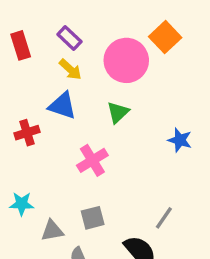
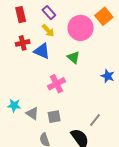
green triangle: (118, 112) -> (73, 57), turned -40
red cross: (27, 133) -> (23, 43), moved
gray triangle: (52, 231) -> (32, 113), moved, turned 40

